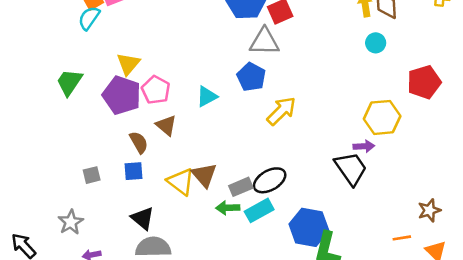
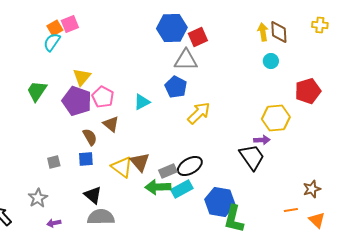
green arrow: (228, 208) -> (158, 187), size x1.4

